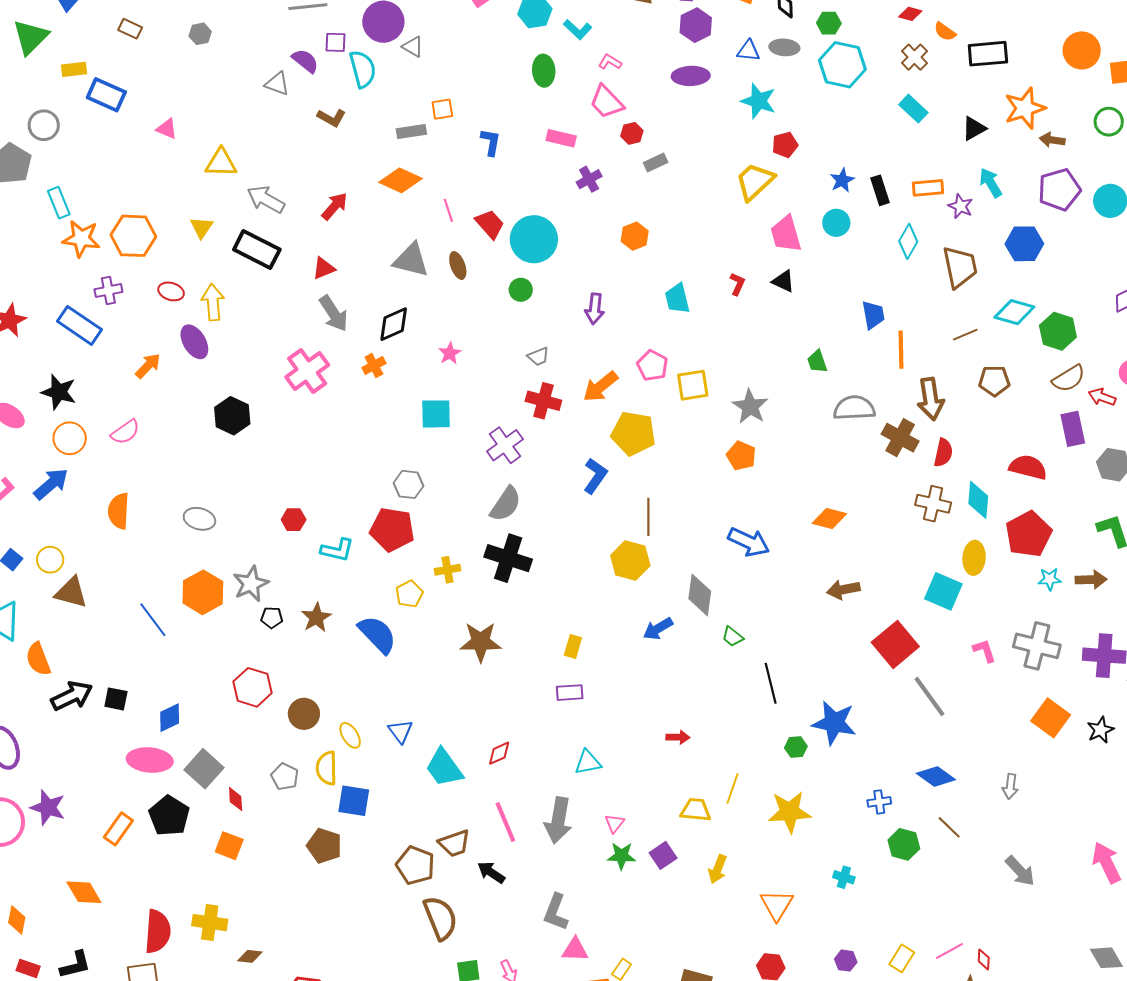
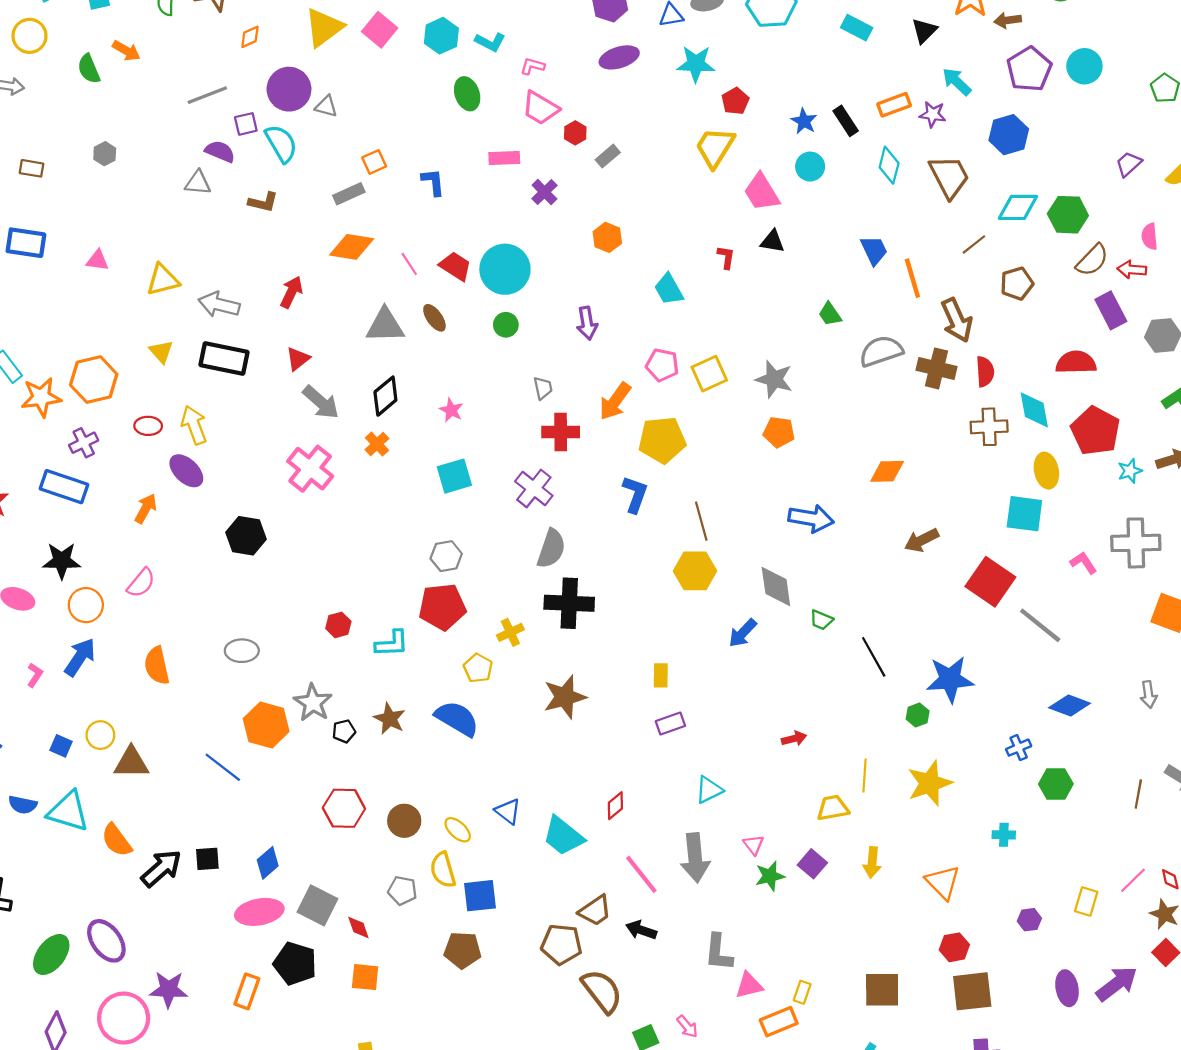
gray trapezoid: (538, 356) -> (543, 388), turned -65
brown line: (949, 827) -> (1138, 794), moved, turned 72

